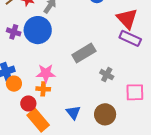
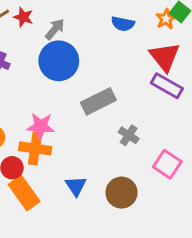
blue circle: (38, 30) -> (59, 61), moved
orange cross: (43, 89) -> (35, 148), size x1.5
pink square: (135, 92) -> (167, 164), turned 30

